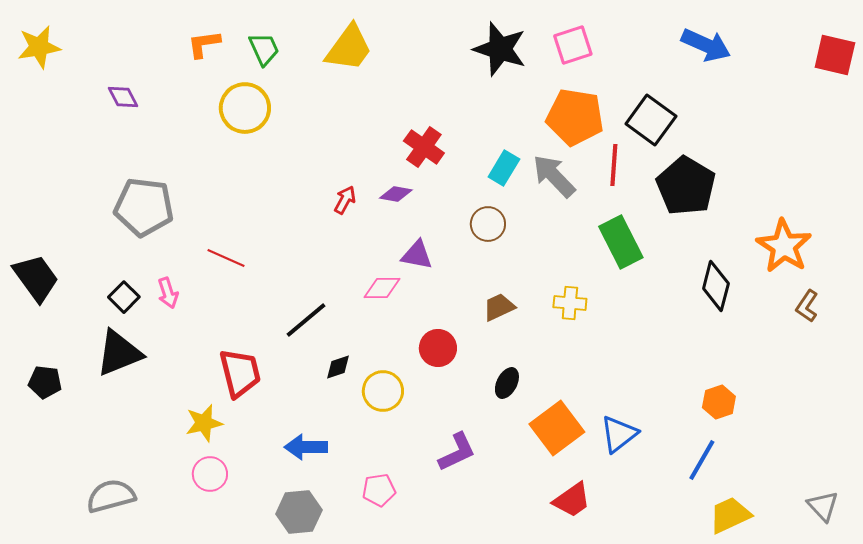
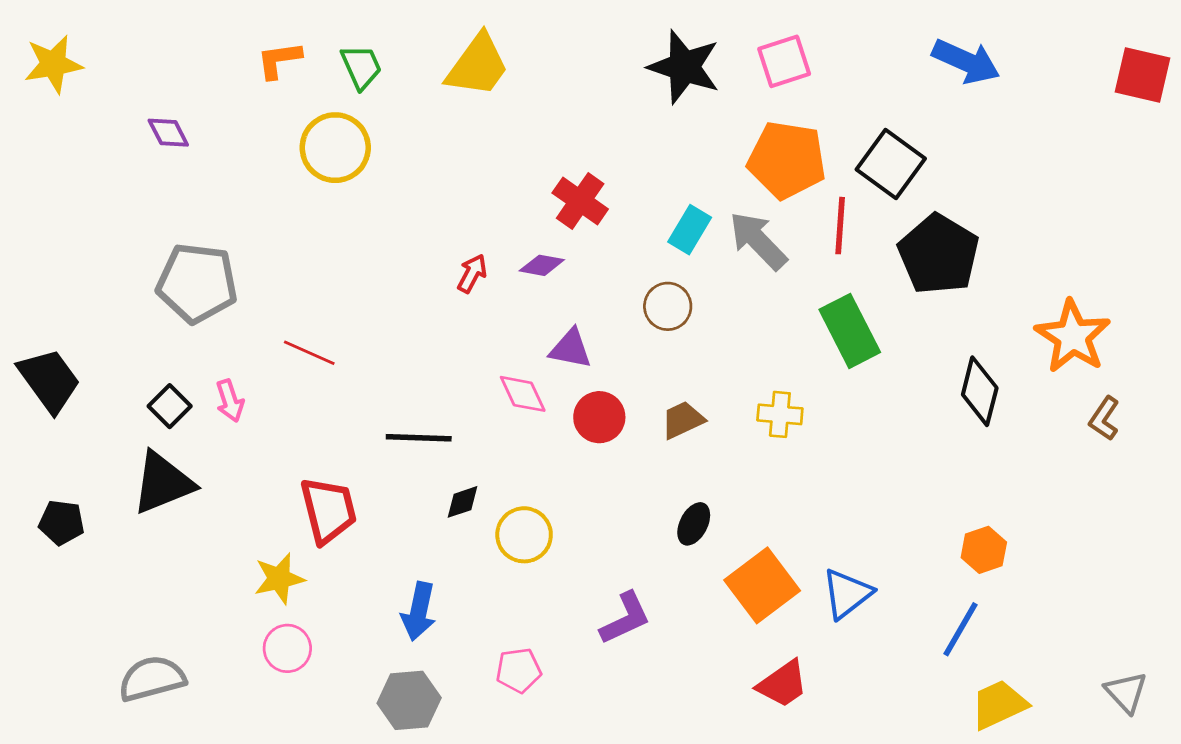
pink diamond: (382, 288) -> (523, 394), turned 66
black line: (306, 320) -> (419, 438), turned 42
red circle: (438, 348) -> (599, 417), moved
blue arrow: (306, 447) -> (419, 611), turned -78

